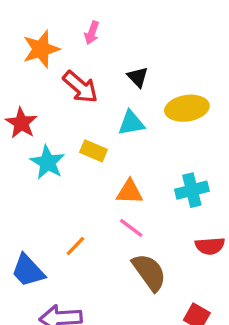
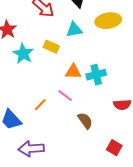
cyan cross: (192, 190) -> (96, 75), moved
pink line: (131, 228) -> (65, 96), moved
brown semicircle: (149, 272) -> (85, 121), size x0.7

